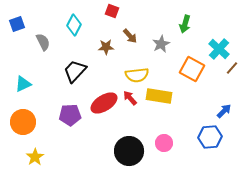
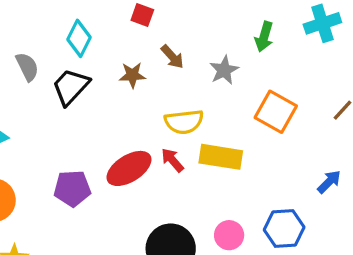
cyan cross: (219, 49) -> (322, 23), moved, turned 30
black trapezoid: (75, 71) -> (71, 87), moved
blue hexagon: (210, 137) -> (284, 228), moved

